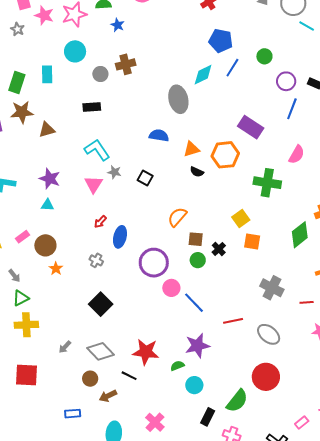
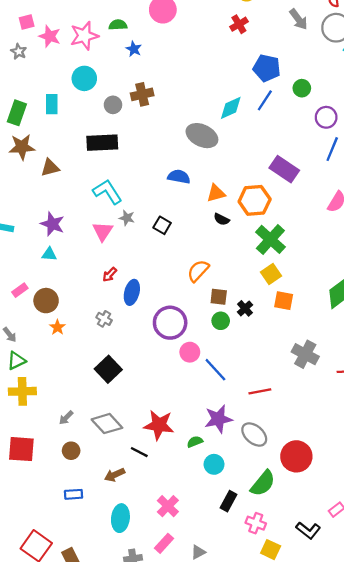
blue pentagon: (221, 41) -> (267, 68), moved
gray ellipse: (178, 99) -> (202, 136), turned -52
black rectangle: (92, 107) -> (102, 143), size x1.5
green cross: (267, 183) -> (270, 239), moved, turned 32
gray ellipse: (269, 334) -> (254, 434), moved
brown circle: (90, 379) -> (71, 451), moved

